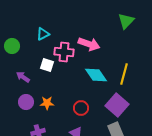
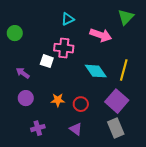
cyan triangle: (43, 34) -> (68, 19), moved
pink arrow: (89, 44) -> (101, 35), moved
green circle: (12, 46) -> (15, 33), moved
orange star: (47, 103) -> (58, 100), moved

